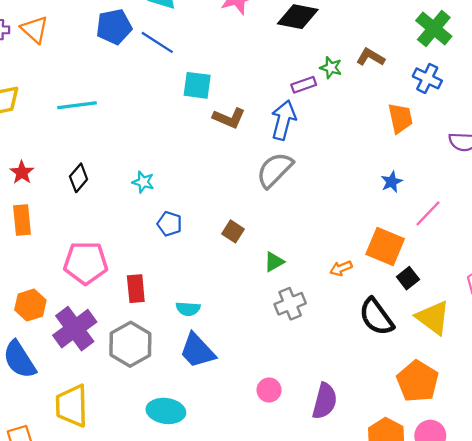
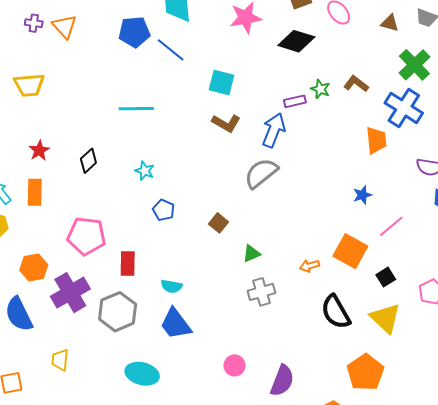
blue cross: (427, 78) -> (404, 108), size x1.5
cyan square: (197, 85) -> (221, 82), moved
cyan line: (77, 105) -> (136, 109), moved
black square: (408, 278) -> (386, 277), moved
yellow trapezoid: (72, 406) -> (60, 360), size x0.6

